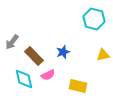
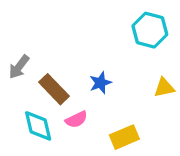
yellow rectangle: (78, 86) -> (124, 137), turned -36

